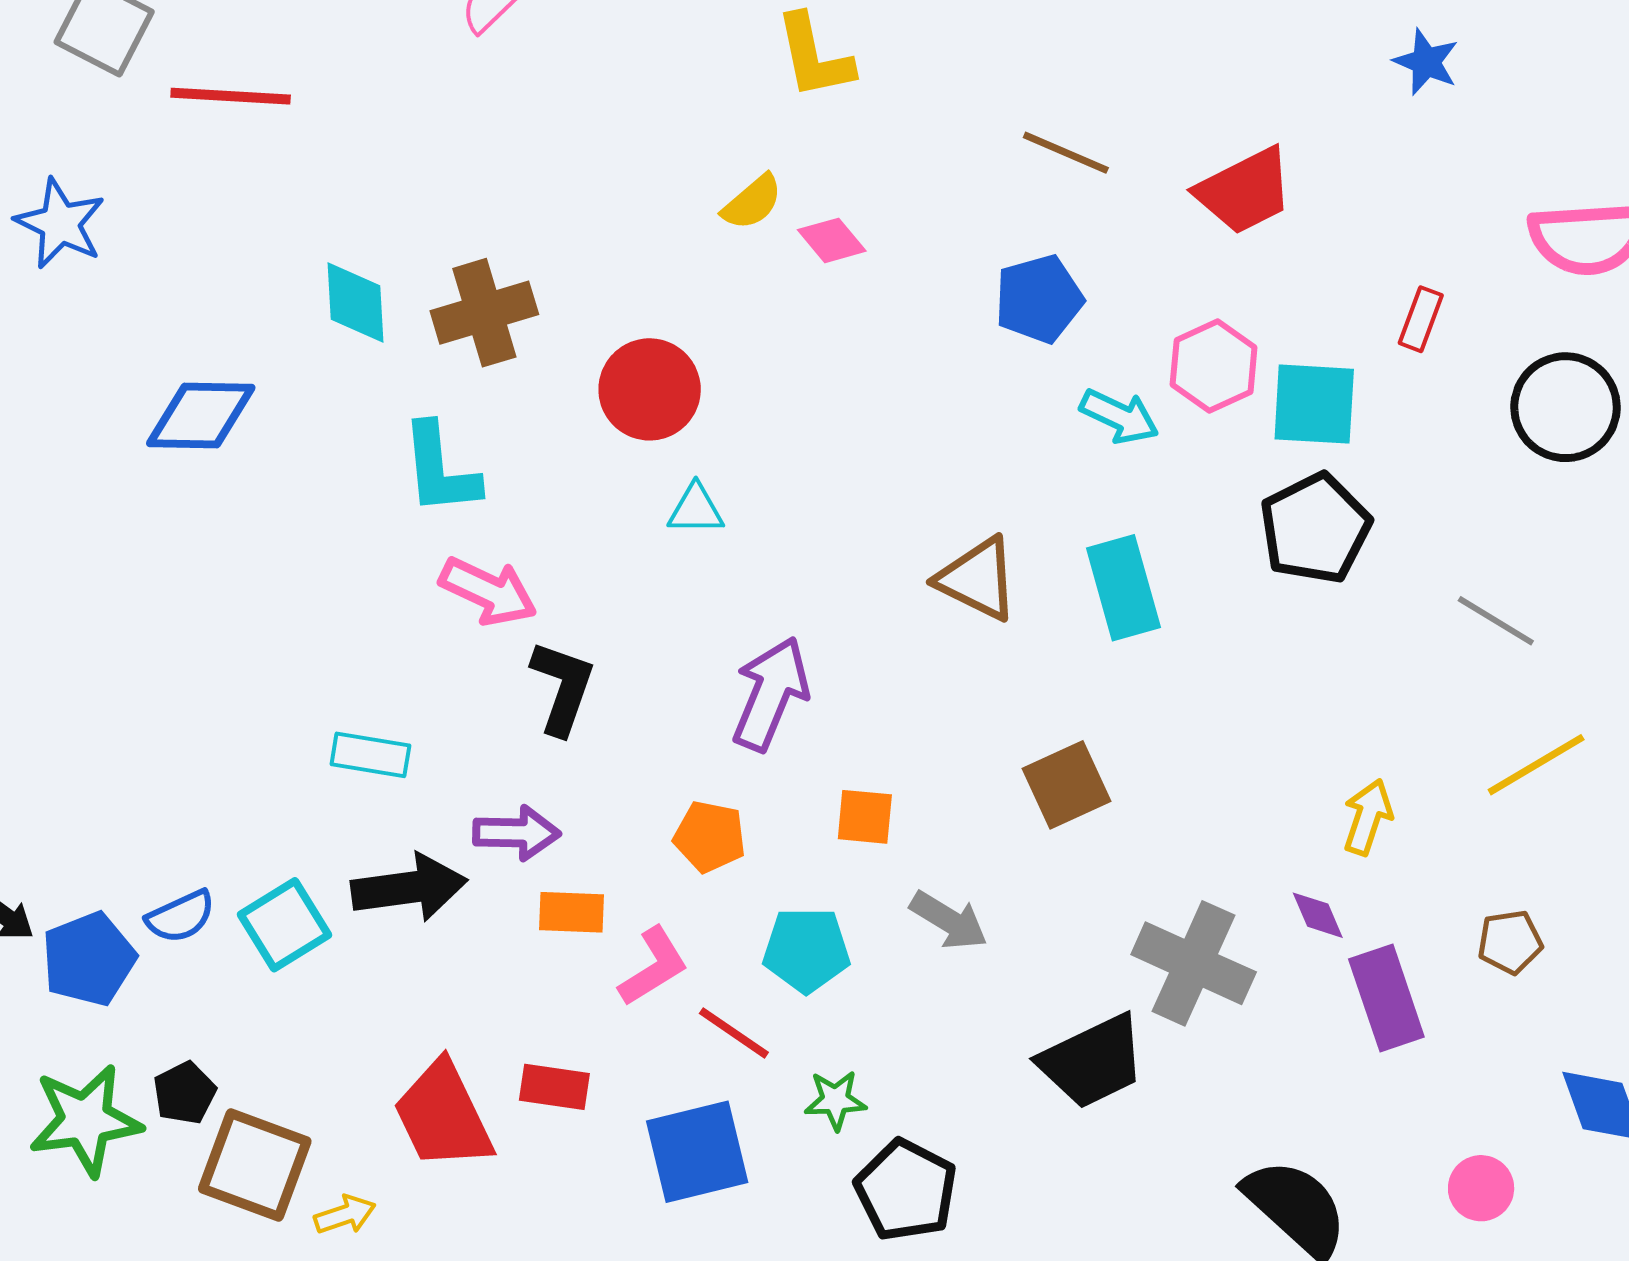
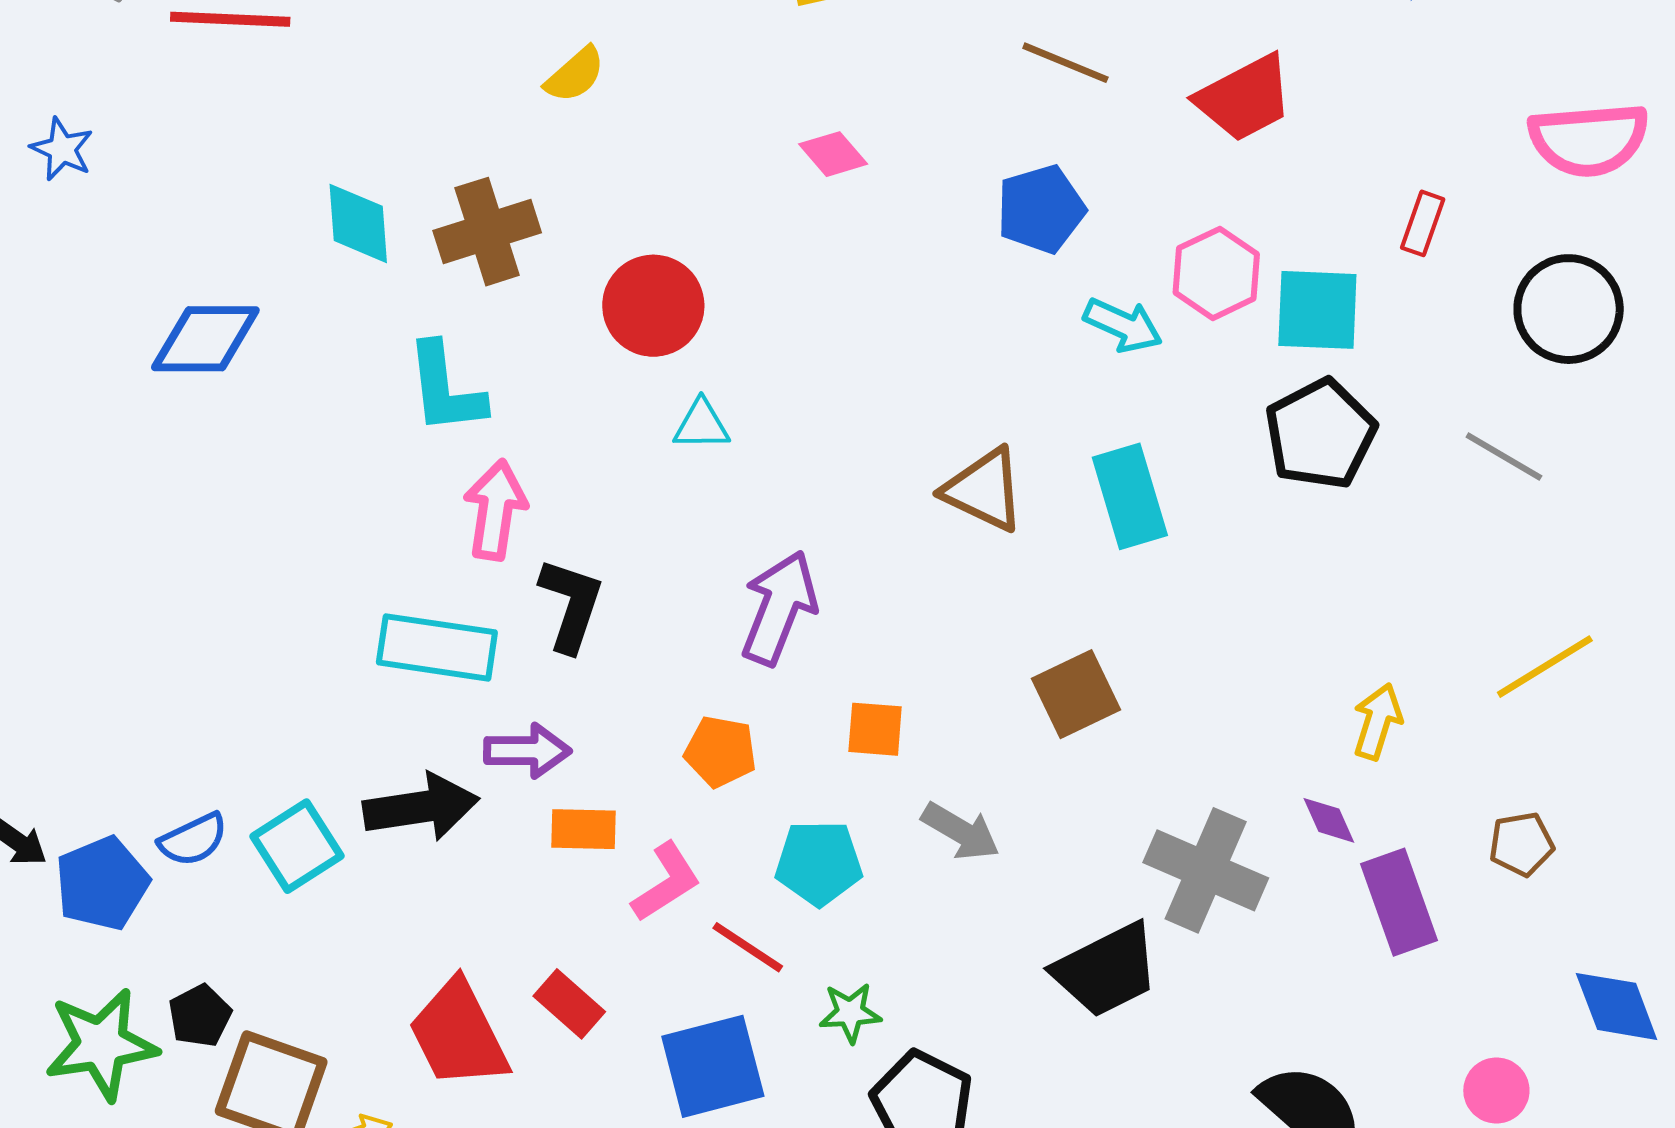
yellow semicircle: (752, 202) -> (575, 75), moved
blue star: (60, 224) -> (62, 149), size x0.7
pink arrow: (488, 591) -> (495, 510), turned -106
gray line: (1496, 621) -> (1504, 456), moved
cyan rectangle: (370, 755) -> (437, 647), moved, size x1.5
red rectangle: (554, 1087) -> (569, 1004), turned 34

